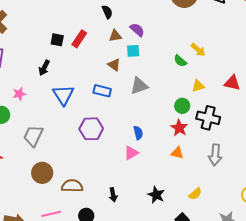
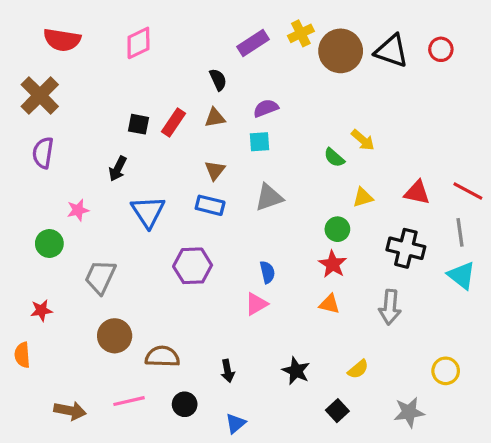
purple semicircle: (137, 30) -> (266, 108), turned -63
brown triangle: (115, 36) -> (215, 118), moved
brown triangle: (114, 65) -> (215, 170), moved, turned 32
black cross: (208, 118) -> (406, 248), moved

